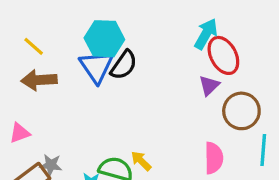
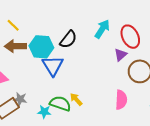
cyan arrow: (206, 34) -> (102, 29), moved
cyan hexagon: (104, 39) -> (41, 47), moved
blue triangle: (96, 67) -> (53, 66), moved

